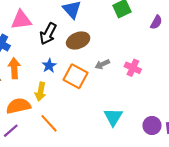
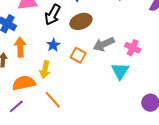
gray arrow: (102, 64) -> (104, 44), size x1.5
orange square: (75, 76) -> (78, 55), size x0.7
cyan triangle: (113, 117) -> (120, 71), moved

